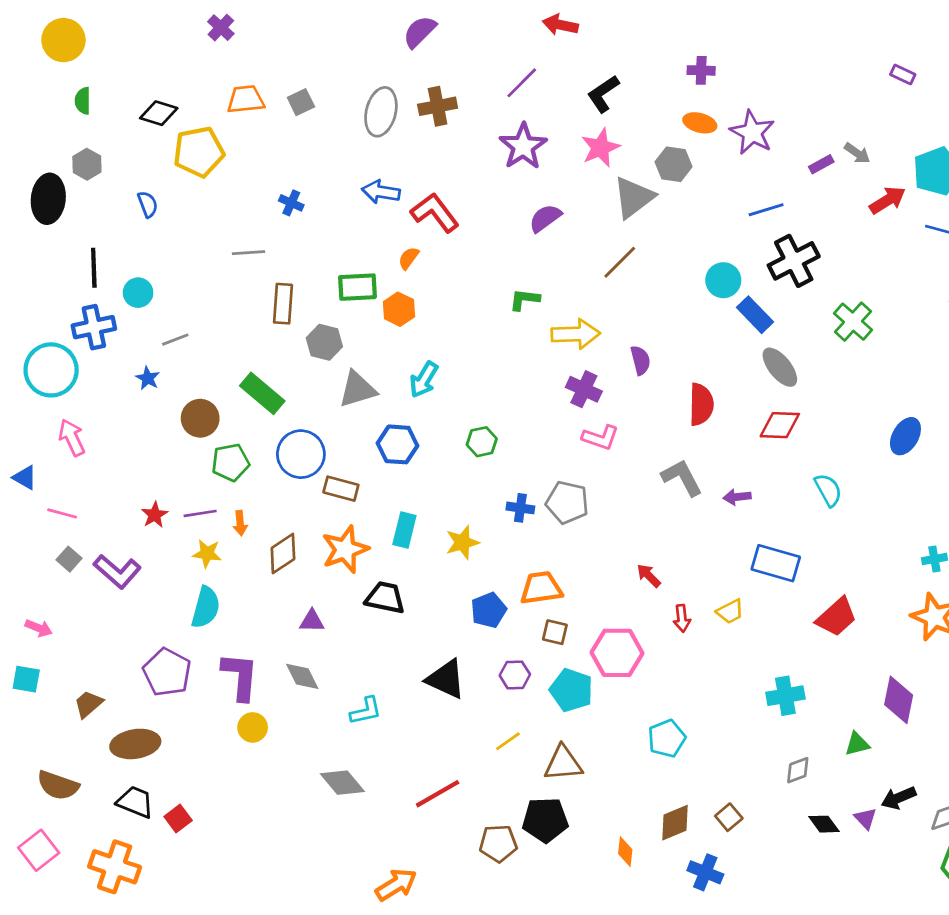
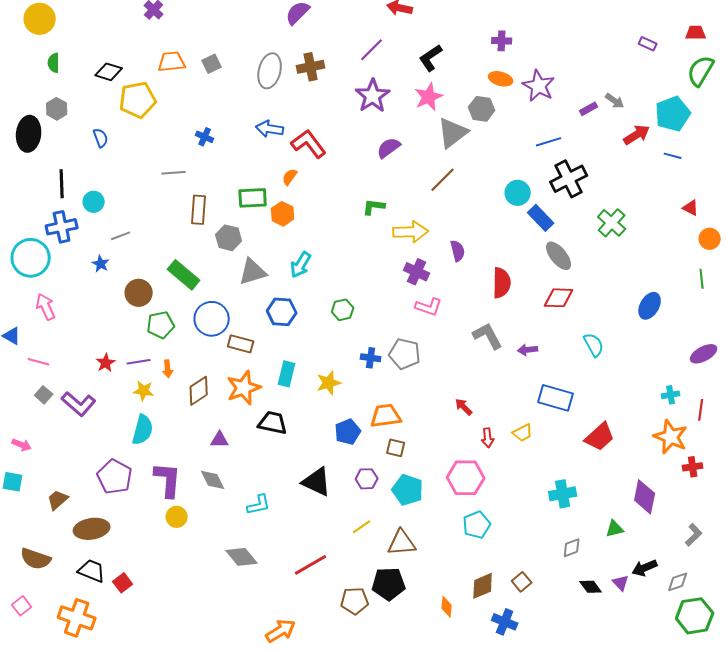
pink hexagon: (617, 653) -> (466, 478), moved
pink square: (39, 850) -> (22, 606), size x0.7

